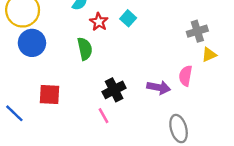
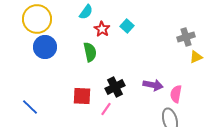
pink semicircle: (186, 76) -> (176, 94), moved
red square: (50, 95) -> (82, 96), moved
pink line: (104, 116) -> (106, 109), turned 64

